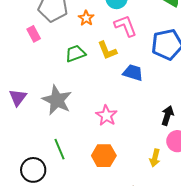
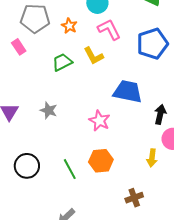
blue trapezoid: (133, 73) -> (128, 92), moved, size x1.4
gray star: (57, 100) -> (49, 110), size x0.6
green line: (60, 149) -> (70, 169), moved
black circle: (33, 170) -> (27, 166), moved

